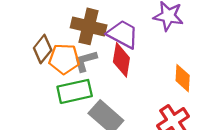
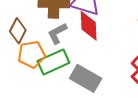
orange pentagon: (64, 59) -> (31, 54), moved

